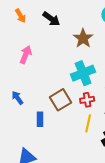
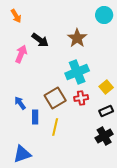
black arrow: (51, 19) -> (40, 40), moved
blue arrow: (17, 98) -> (20, 103), moved
yellow line: (88, 123) -> (55, 127), moved

